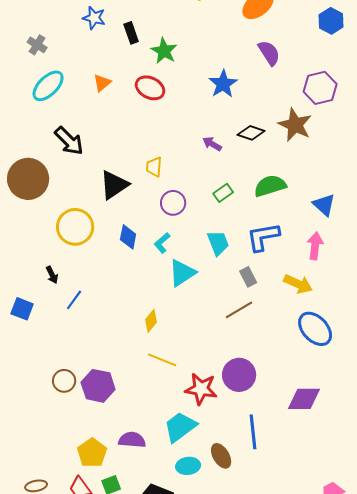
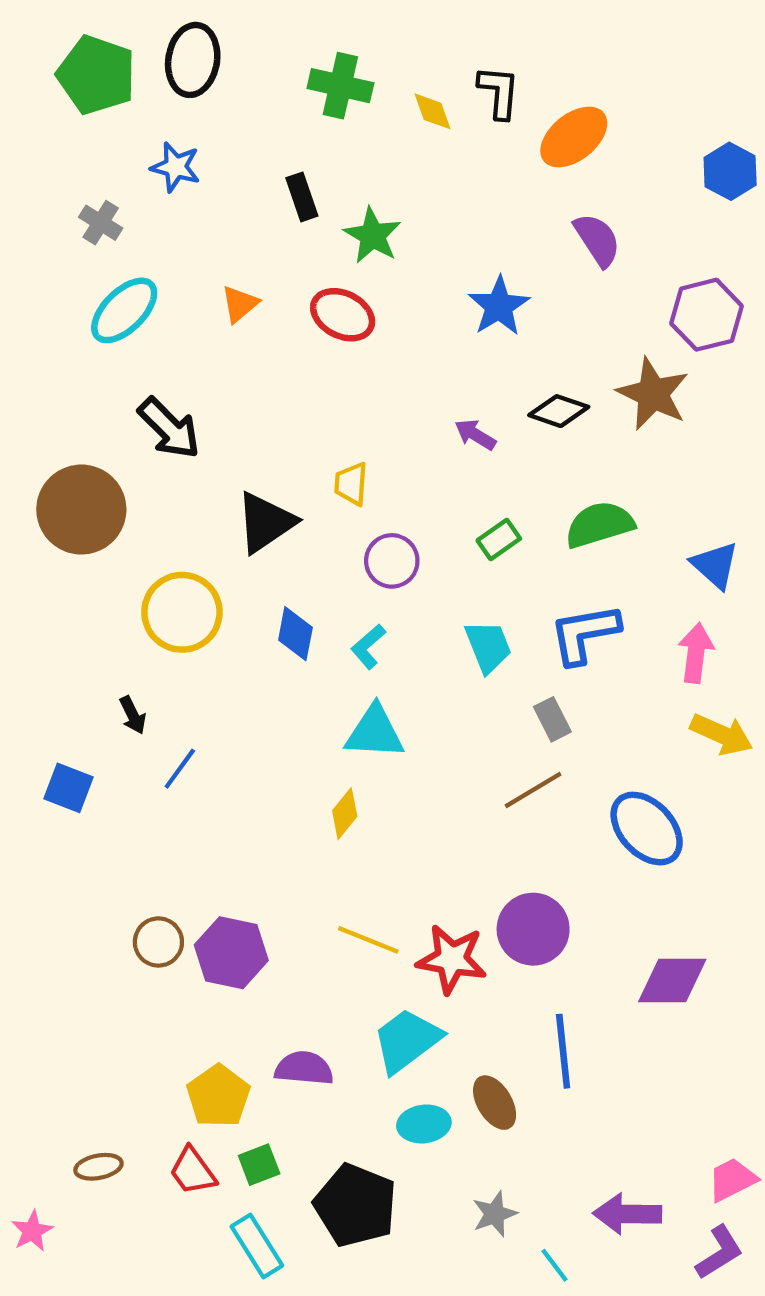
blue star: (94, 18) -> (176, 167), moved
cyan triangle: (182, 273) -> (375, 732), moved, turned 36
yellow arrow: (298, 284) -> (721, 734), moved
blue ellipse: (315, 329) -> (647, 829), moved
yellow line: (162, 360) -> (368, 940), moved

